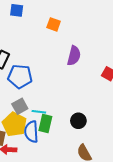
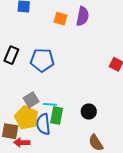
purple semicircle: (74, 56) -> (83, 16), moved
blue pentagon: (20, 76) -> (42, 60), moved

